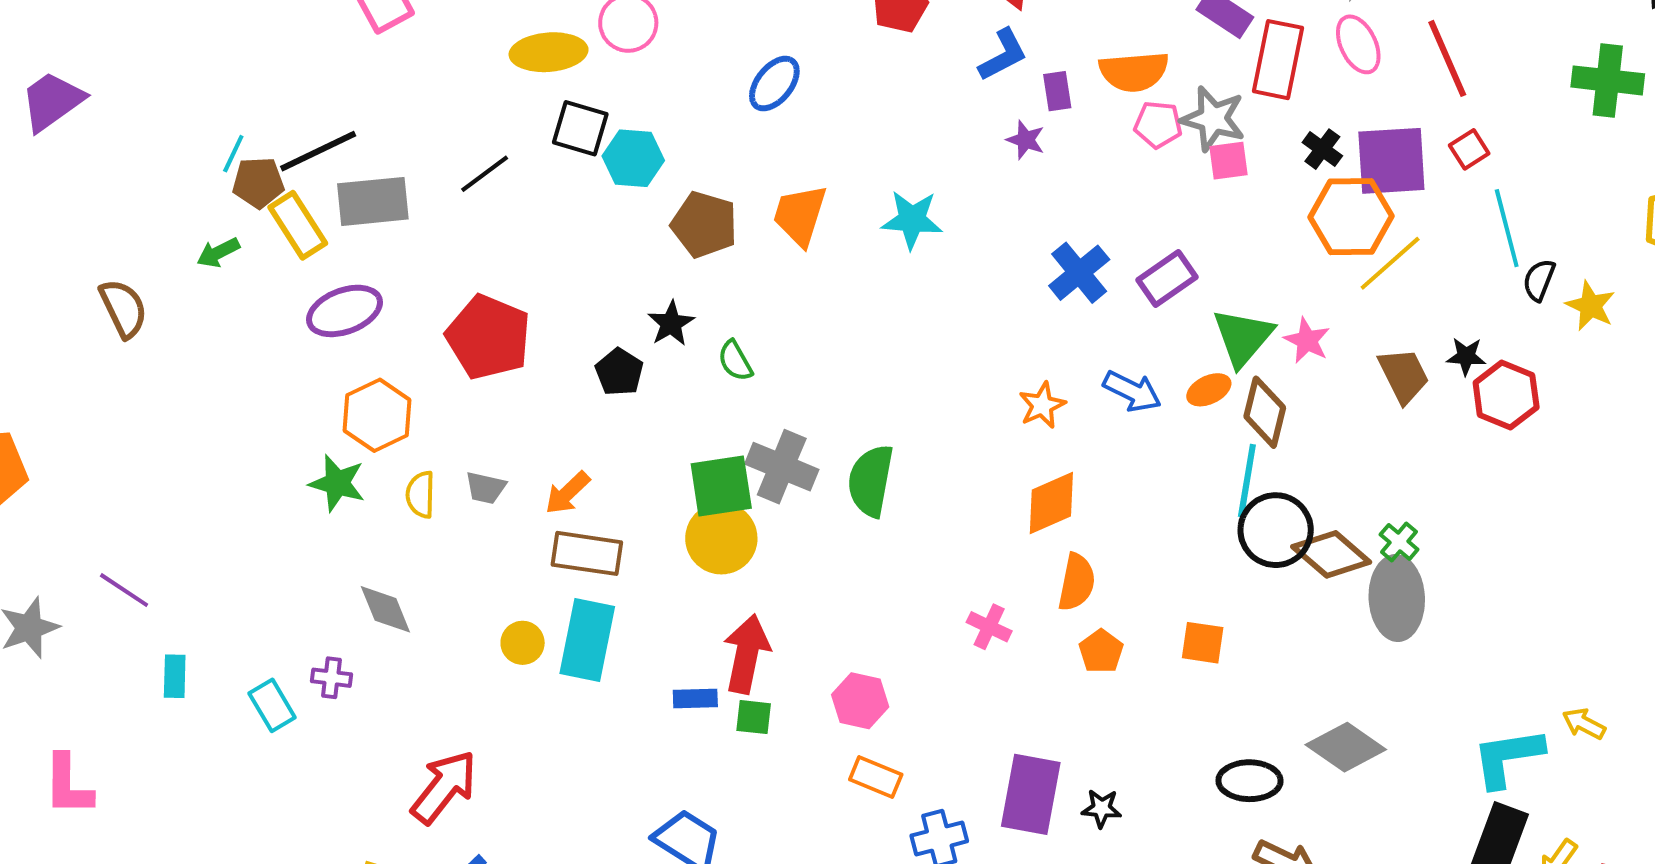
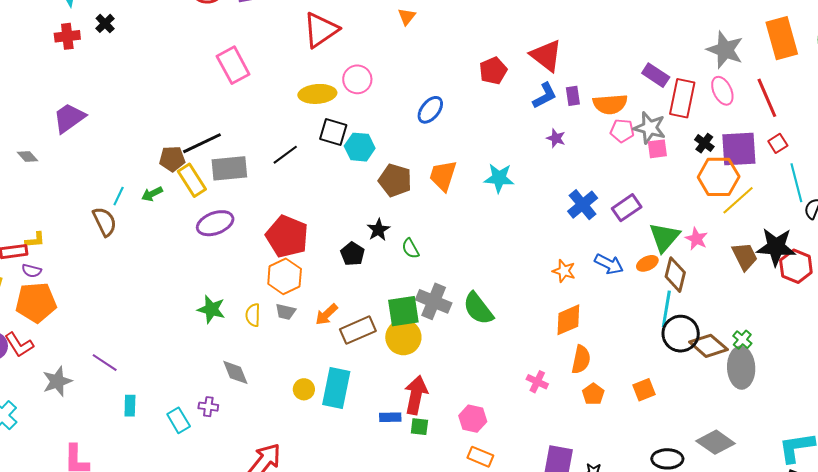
purple rectangle: (1057, 91) -> (573, 96), moved
cyan line: (233, 154) -> (119, 196), moved
black star: (1466, 356) -> (776, 247), size x2.0
orange star: (1042, 405) -> (564, 271), turned -30
orange hexagon: (377, 415) -> (285, 276), moved
green semicircle: (871, 481) -> (478, 309), turned -48
brown rectangle: (587, 553) -> (358, 330), moved, turned -32
orange square: (1203, 643) -> (644, 390), turned -30

